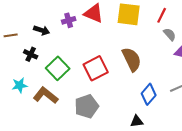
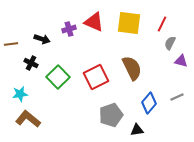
gray semicircle: (170, 34) -> (170, 43), turned -112
brown L-shape: (46, 95) -> (28, 119), moved
gray pentagon: (87, 106) -> (111, 115), moved

